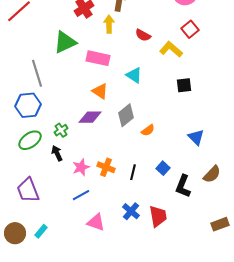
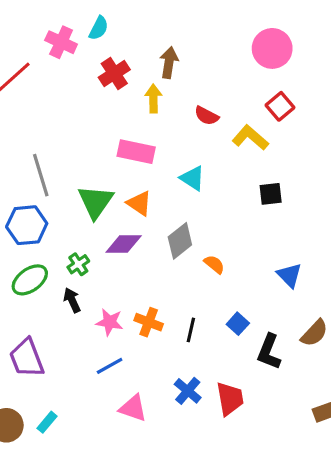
green triangle: (65, 42) -> (95, 202), moved, turned -30
orange semicircle: (148, 130) -> (214, 264), turned -104
pink star: (81, 167) -> (110, 322), turned 30

